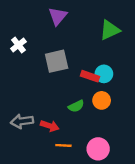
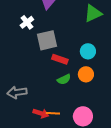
white cross: (18, 45) -> (27, 22), moved
red rectangle: (90, 76) -> (60, 59), moved
red arrow: (50, 126) -> (41, 113), moved

